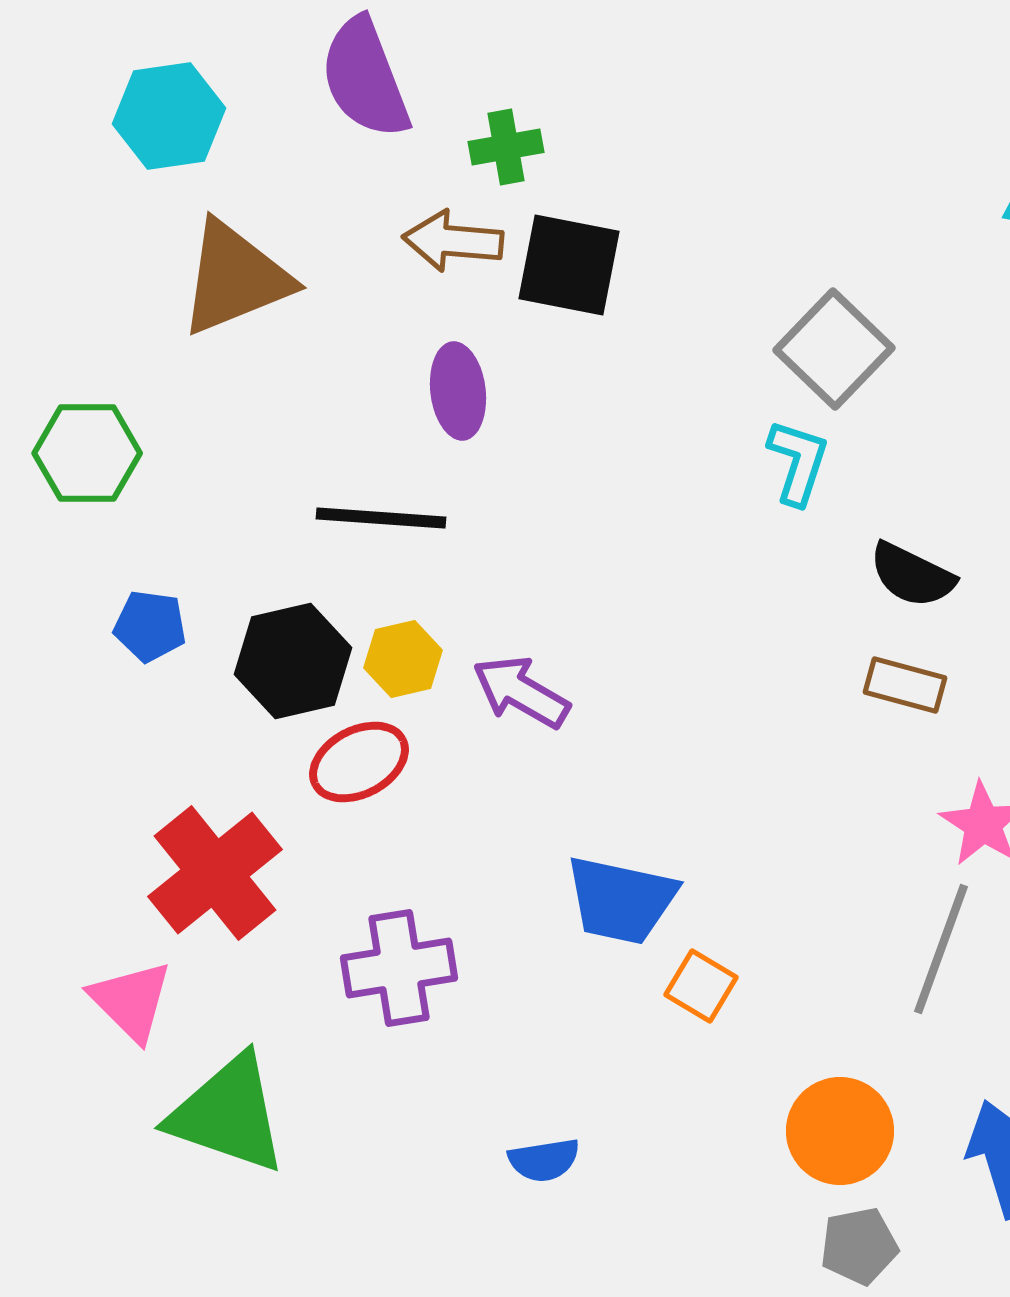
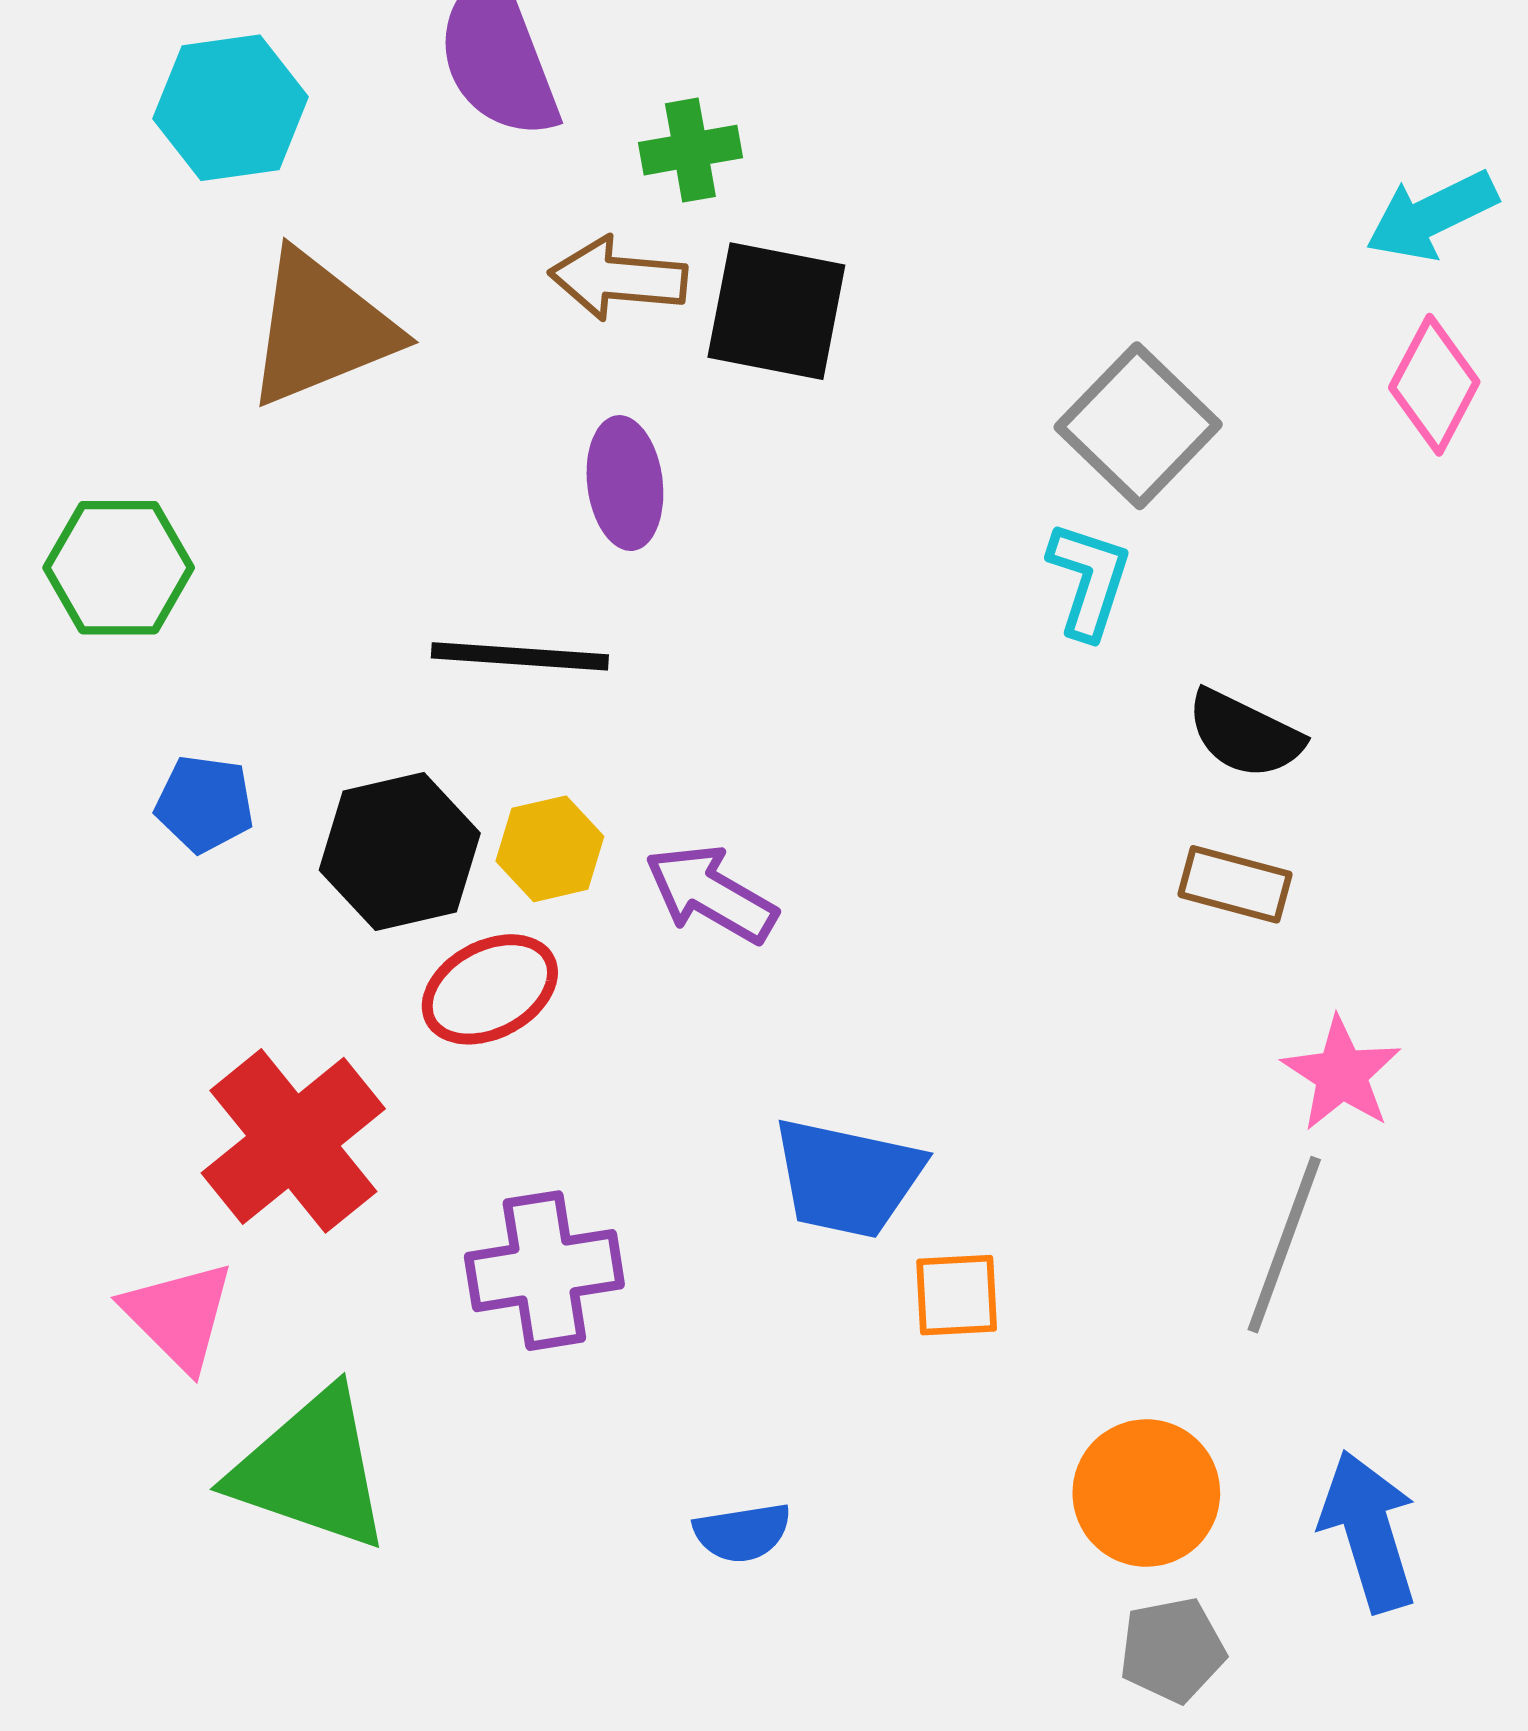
orange square: (701, 986) -> (957, 1295), turned -34

